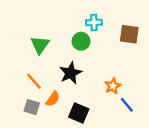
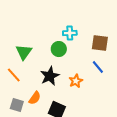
orange line: (34, 81) -> (14, 75), moved
orange star: (113, 86) -> (76, 81), moved
blue line: (127, 105) -> (98, 67), moved

